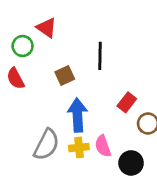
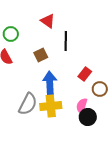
red triangle: (47, 28) -> (48, 21), moved
pink semicircle: (103, 146) -> (82, 106), moved, turned 35
yellow cross: (79, 147) -> (51, 106), size x1.5

